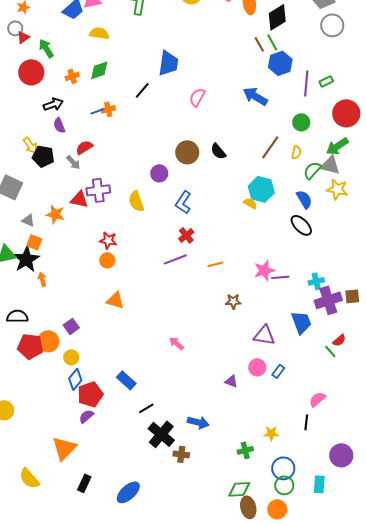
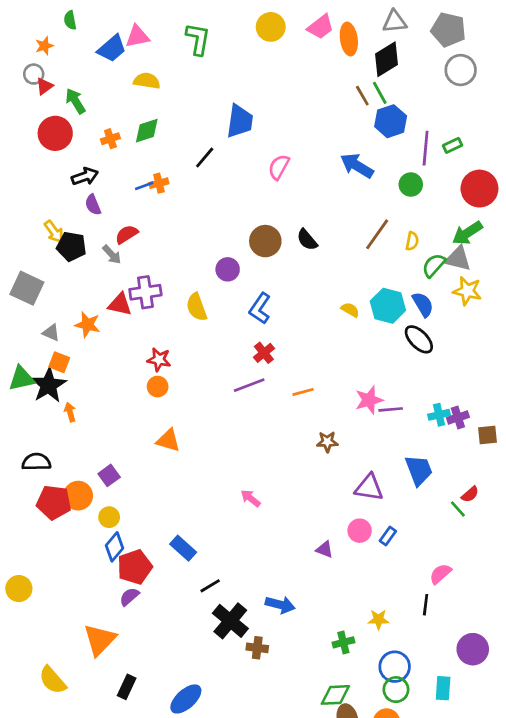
green circle: (301, 122) -> (411, 185), moved
cyan hexagon: (261, 189) -> (388, 306), moved
purple cross: (328, 300) -> (458, 418), moved, size x0.6

